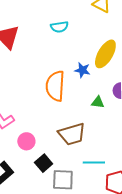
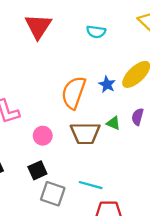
brown trapezoid: (72, 134) -> (85, 133), moved
pink circle: (26, 141) -> (43, 136), moved

